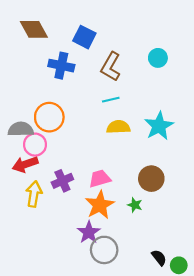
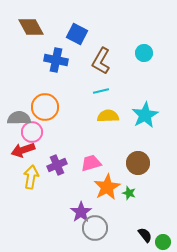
orange star: (100, 205) -> (107, 187), moved
green star: (135, 205) -> (129, 193), moved

